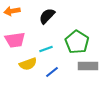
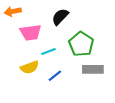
black semicircle: (47, 16) -> (60, 17), moved
pink trapezoid: (15, 40) -> (31, 33), moved

